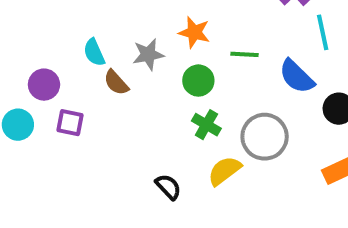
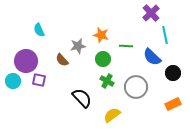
cyan semicircle: (94, 52) -> (39, 30), moved
purple circle: (44, 85) -> (26, 61), size x1.5
yellow semicircle: (224, 171) -> (112, 115), moved
black semicircle: (168, 187) -> (82, 98), moved, size x1.5

